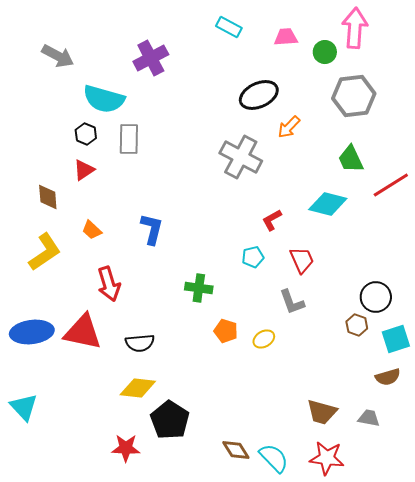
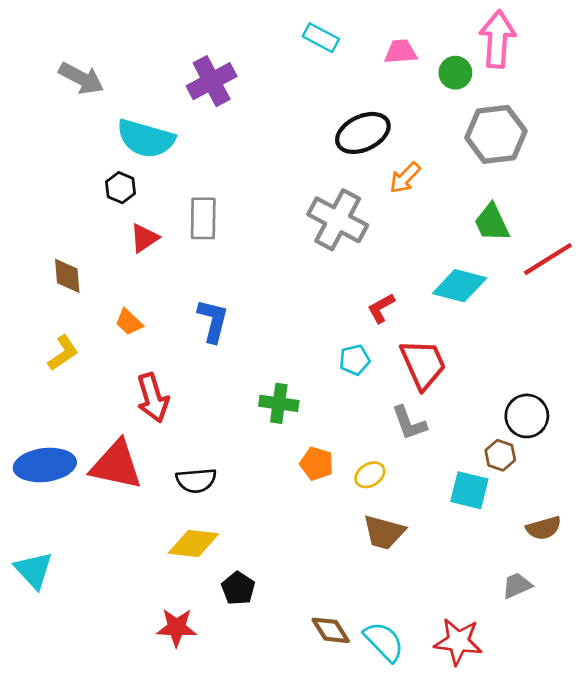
gray rectangle: (129, 139) -> (203, 218), moved
red triangle: (84, 170) -> (144, 238), moved
yellow L-shape: (45, 252) -> (63, 353), size x0.7
red trapezoid: (302, 260) -> (423, 364), size x1.4
cyan square: (396, 339) -> (469, 490), moved, turned 32
brown trapezoid: (322, 412) -> (384, 532), moved
gray trapezoid: (369, 418) -> (517, 585), turned -35
black pentagon: (170, 420) -> (238, 588), size x0.6

